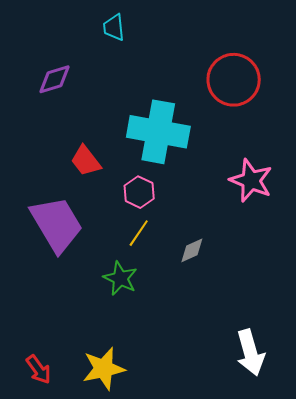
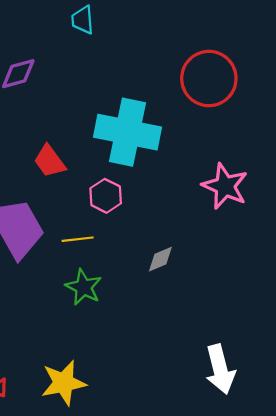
yellow line: (139, 233) -> (78, 239), moved, turned 48

